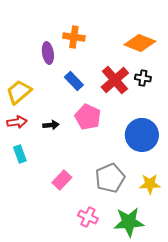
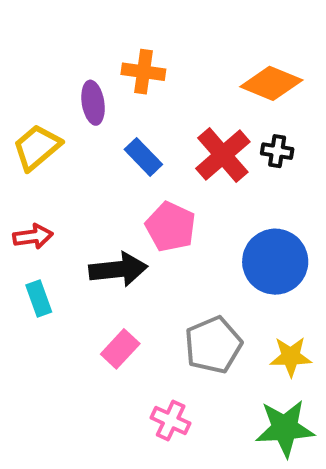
yellow trapezoid: (19, 92) -> (37, 147), moved
black arrow: (51, 125) -> (118, 269), moved, size x1.8
green star: (129, 222) -> (285, 428), moved

